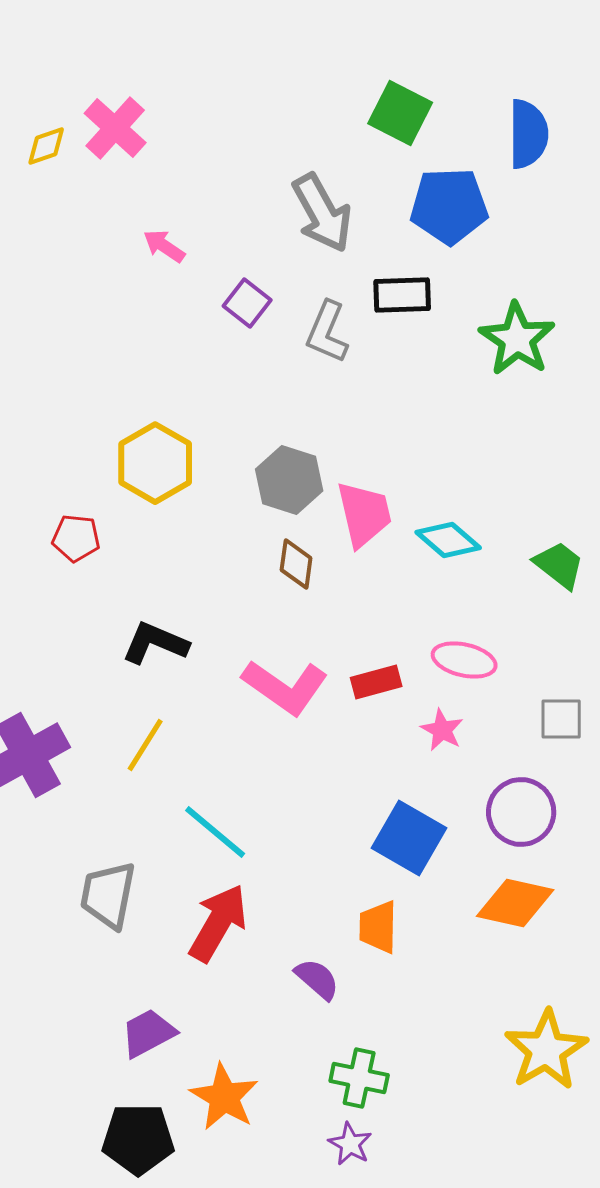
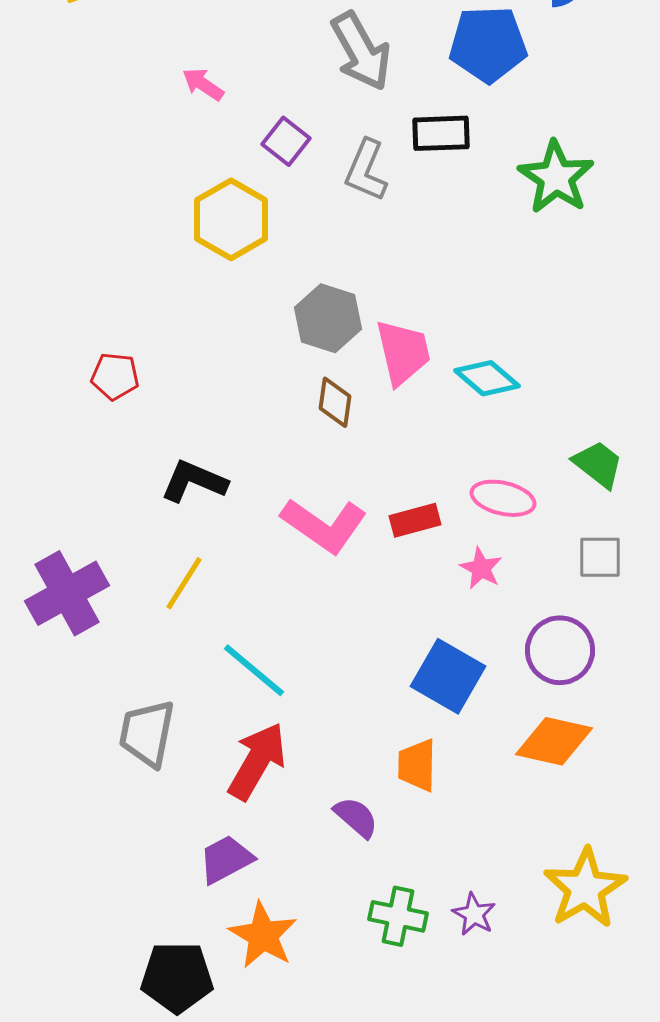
yellow hexagon: (155, 463) -> (231, 219), moved
green trapezoid: (559, 565) -> (598, 464), moved
purple trapezoid: (148, 1033) -> (226, 859), moved
purple star: (350, 1144) -> (474, 914), moved

